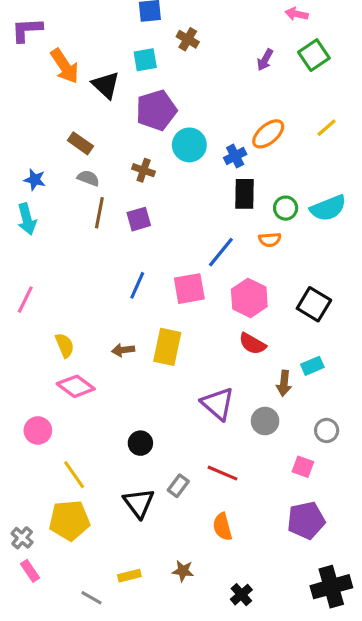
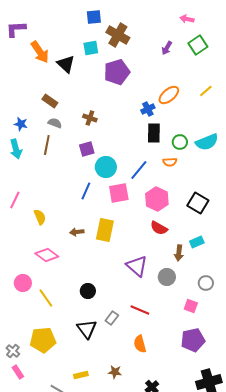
brown cross: (188, 39) -> (118, 35), size x1.6
purple pentagon: (156, 110) -> (117, 72), moved
cyan circle: (189, 145) -> (106, 167), moved
brown line: (99, 213) -> (47, 145), moved
yellow semicircle: (65, 345) -> (40, 217), moved
yellow line: (74, 475) -> (46, 298), moved

